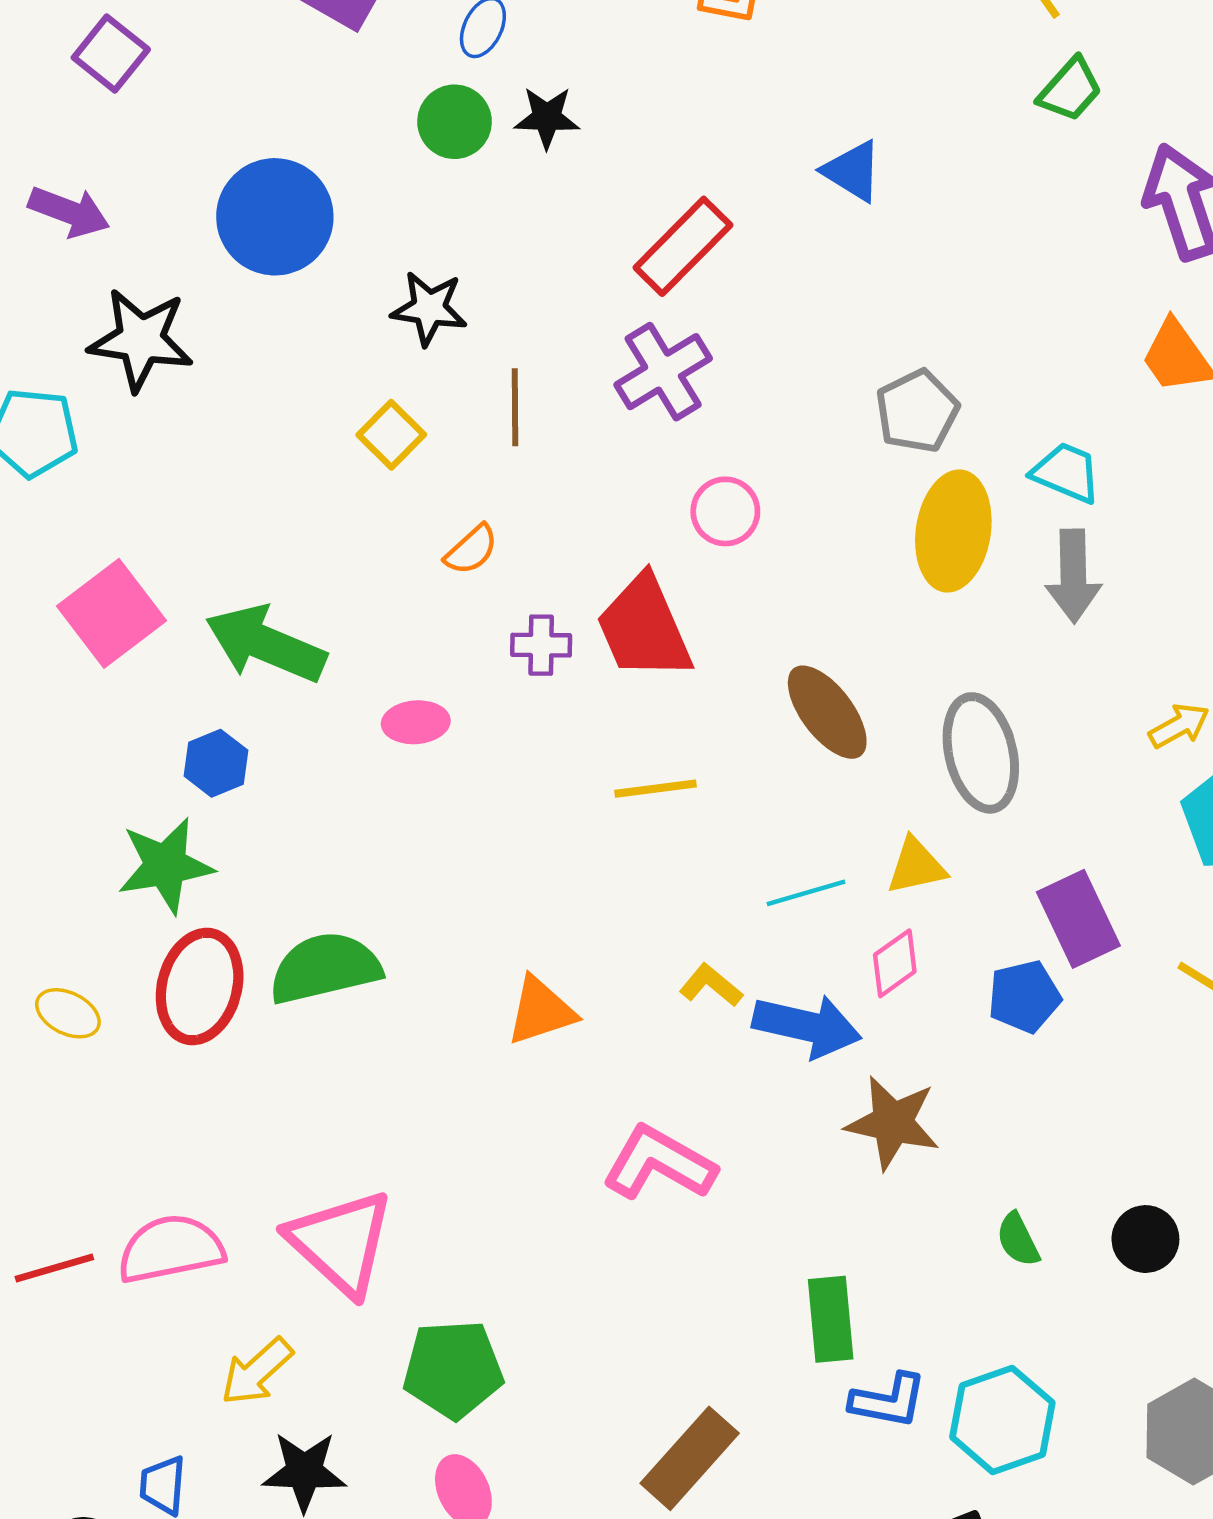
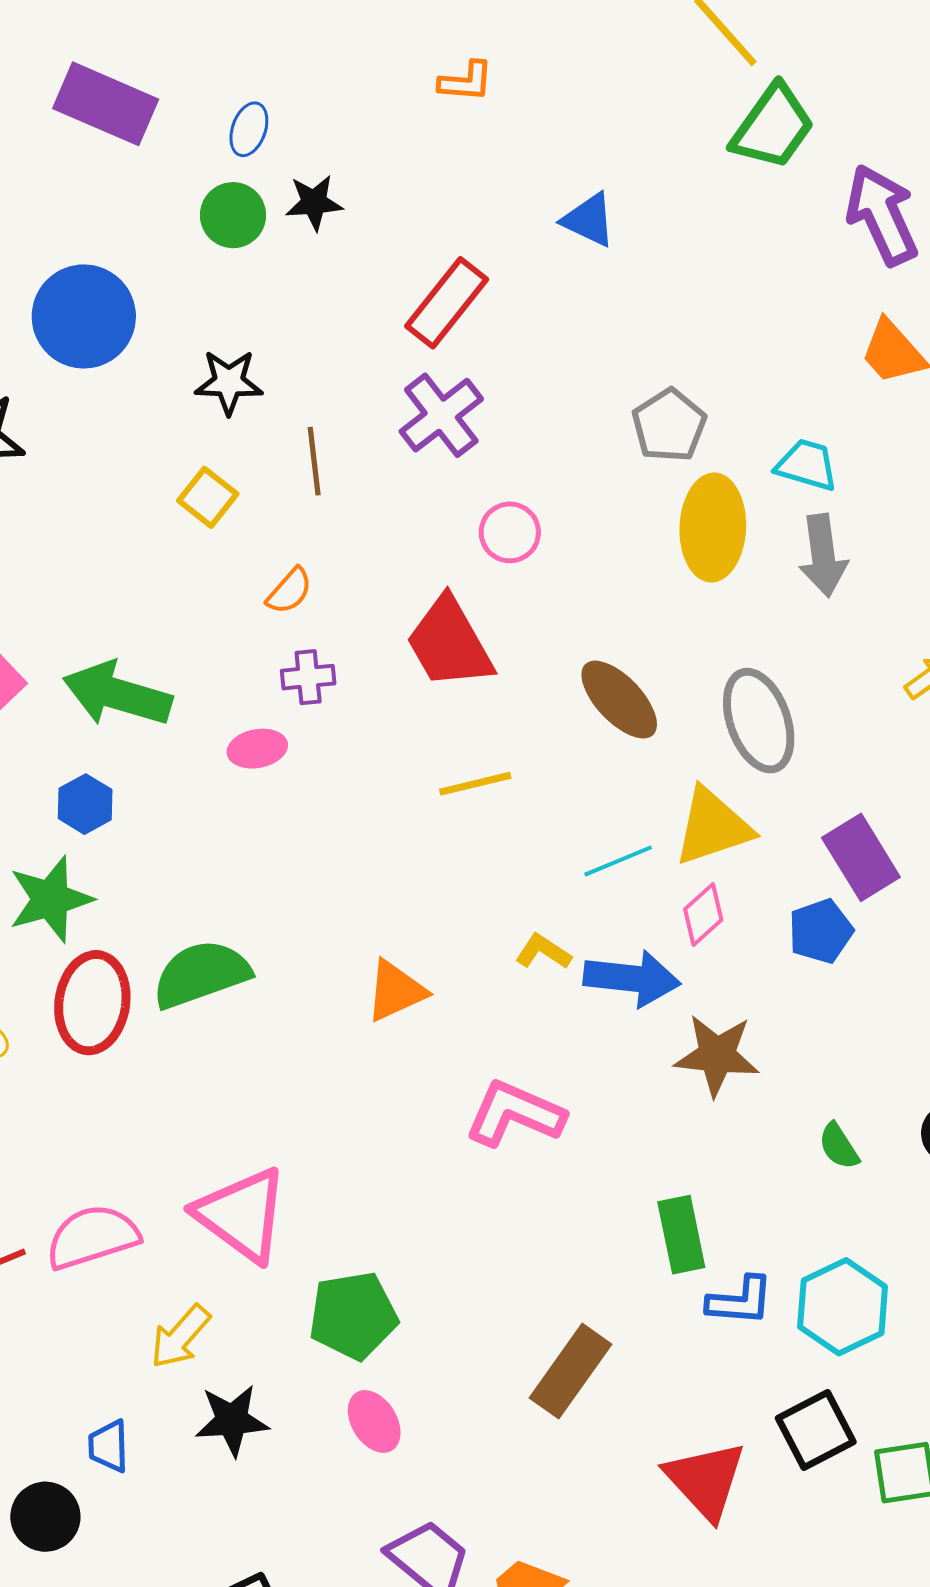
green trapezoid: (1070, 90) -> (773, 127), size x1.5
purple cross: (541, 645) -> (308, 677), moved
yellow triangle: (916, 866) -> (713, 827), size x1.5

